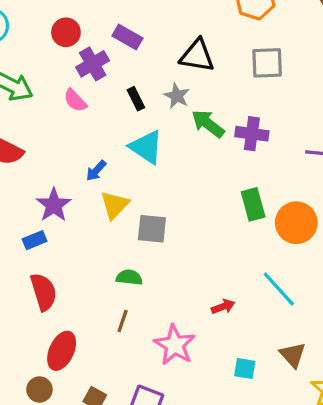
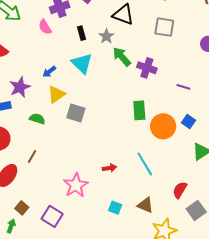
green semicircle: (129, 277) -> (37, 119), moved
brown line: (123, 321) -> (32, 156), moved
brown triangle: (293, 355) -> (145, 205), turned -36

